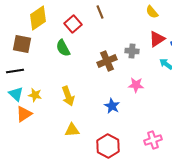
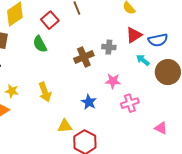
yellow triangle: (72, 130) -> (65, 126), moved
pink cross: (153, 140) -> (130, 103), moved

